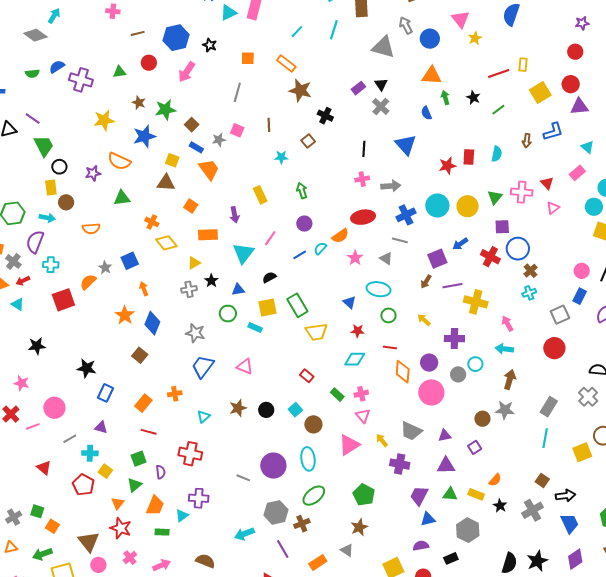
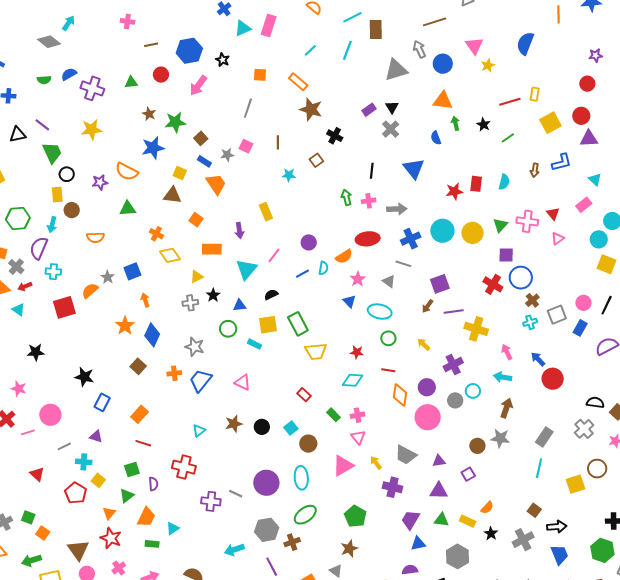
gray triangle: (383, 47) -> (396, 70), turned -35
yellow star: (104, 120) -> (91, 129), moved
green arrow: (302, 191) -> (346, 197), moved
cyan arrow: (47, 218) -> (52, 225), turned 91
blue arrow: (460, 244) -> (538, 359), moved, turned 77
cyan semicircle: (320, 248) -> (323, 268), turned 144
blue triangle: (349, 302) -> (349, 301), moved
gray square: (560, 315) -> (557, 315), moved
purple cross: (454, 339) -> (453, 364), turned -30
orange cross: (175, 394) -> (174, 373), moved
purple cross: (199, 498) -> (211, 501), moved

